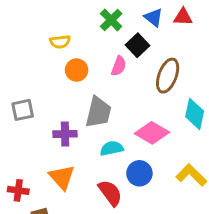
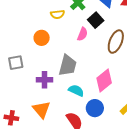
yellow semicircle: (60, 42) -> (57, 14), moved
orange circle: (77, 70) -> (42, 38), moved
pink diamond: (152, 133) -> (104, 81), turned -70
cyan semicircle: (112, 148) -> (76, 91), turned 35

